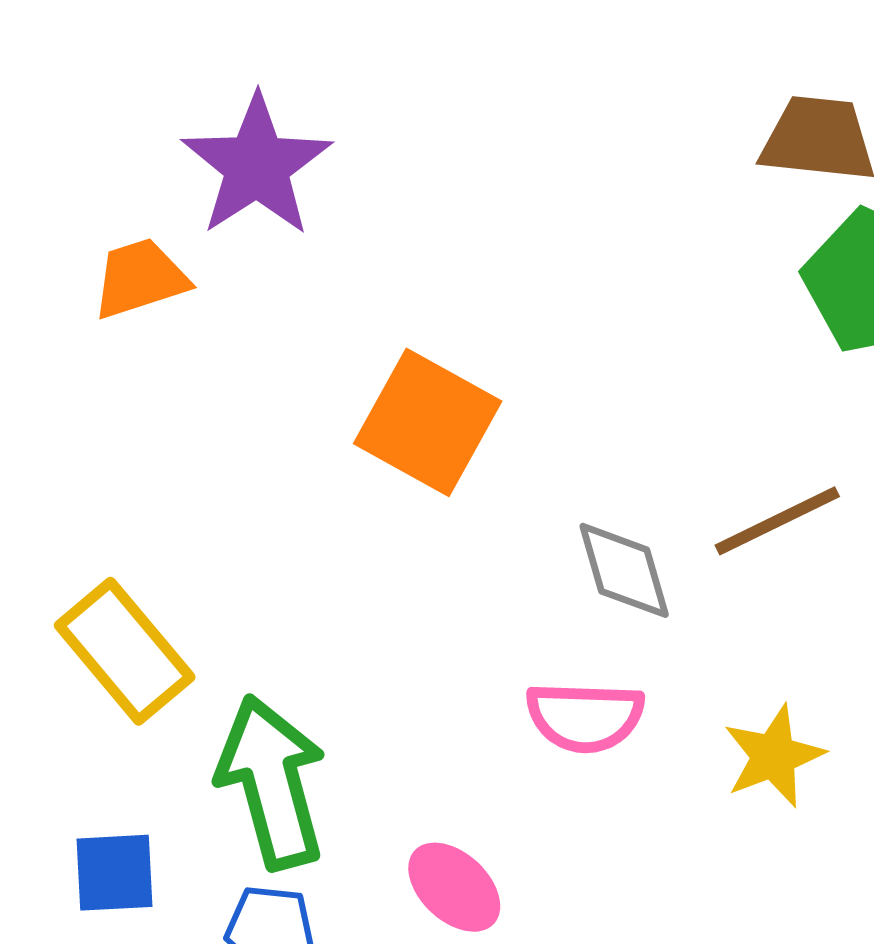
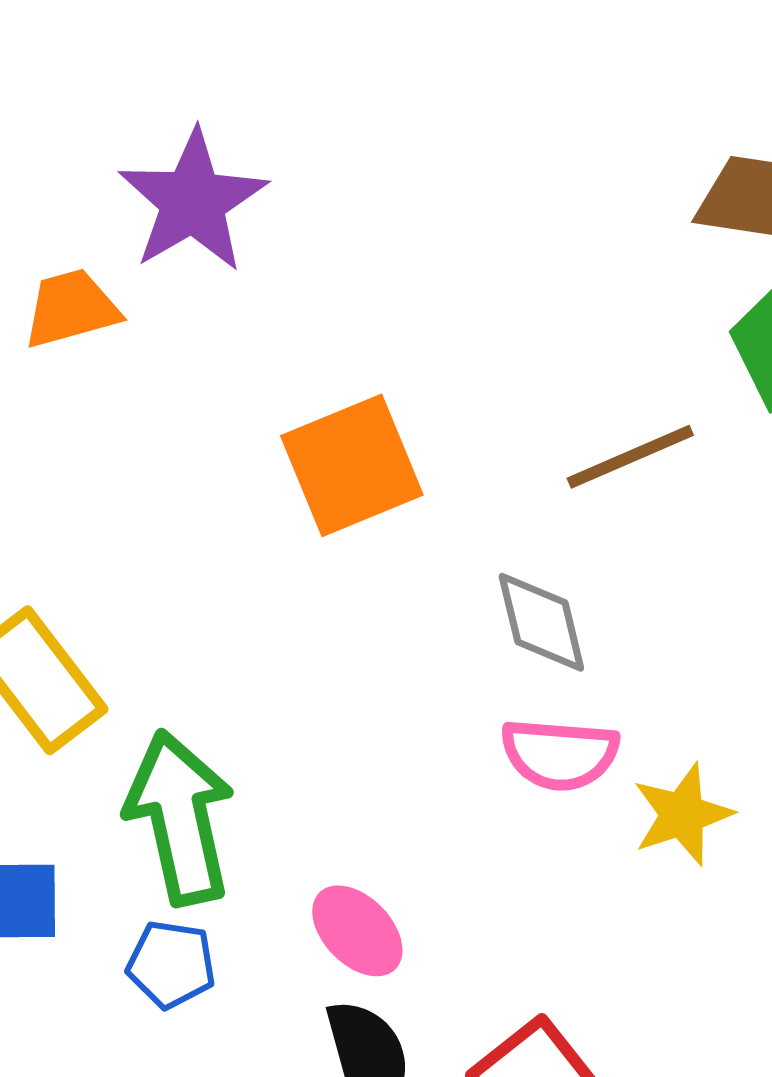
orange square: (428, 422) -> (352, 465), turned 36
brown line: (777, 521) -> (630, 457), moved
pink semicircle: (585, 717) -> (560, 754), moved

